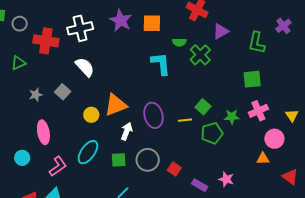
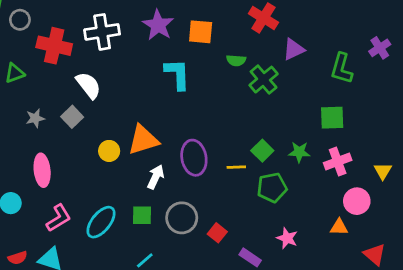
cyan L-shape: (161, 64) -> (177, 74), moved
white semicircle: (85, 67) -> (88, 85), moved
green star: (232, 117) -> (299, 152), moved
cyan ellipse: (88, 152) -> (101, 222), moved
pink star: (226, 179) -> (287, 238), moved

